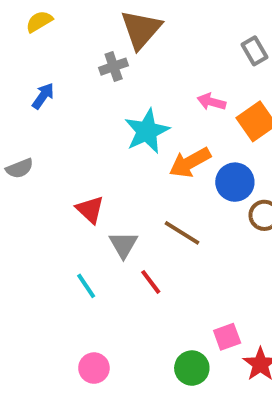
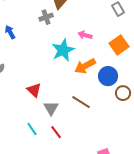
blue arrow: (43, 96) -> (10, 32), turned -64
pink arrow: (211, 102) -> (85, 35), moved
red line: (151, 282) -> (56, 132), moved

